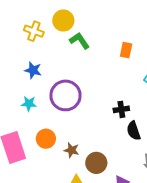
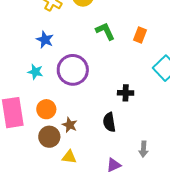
green L-shape: (79, 41) -> (105, 31), moved
black semicircle: (134, 131) -> (109, 122), moved
brown circle: (96, 163) -> (49, 137), moved

